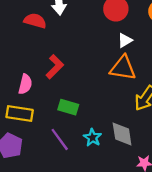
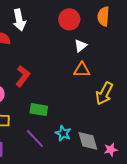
orange triangle: (123, 68) -> (82, 70), size x0.7
gray diamond: (122, 134) -> (88, 141), moved

